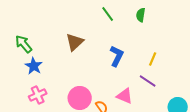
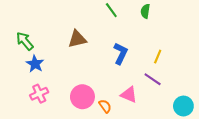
brown triangle: (75, 42) -> (77, 39), turned 30

